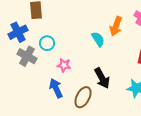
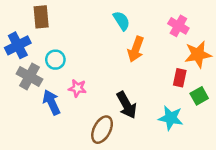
orange arrow: (116, 26) -> (136, 49), moved
cyan semicircle: (98, 39) -> (121, 21), moved
blue arrow: (56, 88) -> (51, 102), moved

